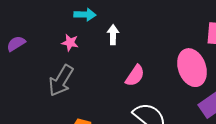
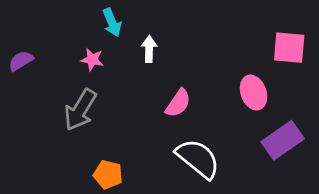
cyan arrow: (85, 15) -> (112, 22), turned 65
pink ellipse: (192, 68) -> (253, 93), size x0.7

